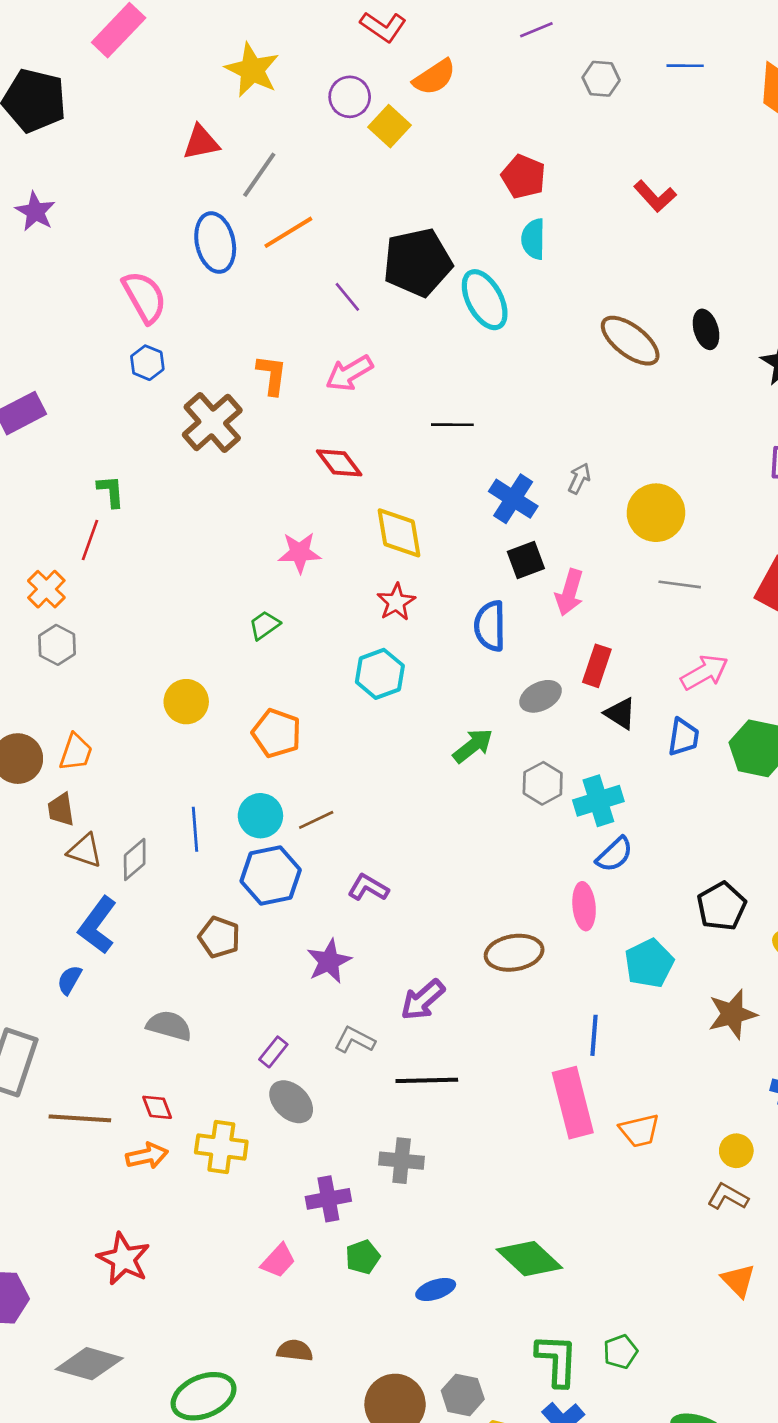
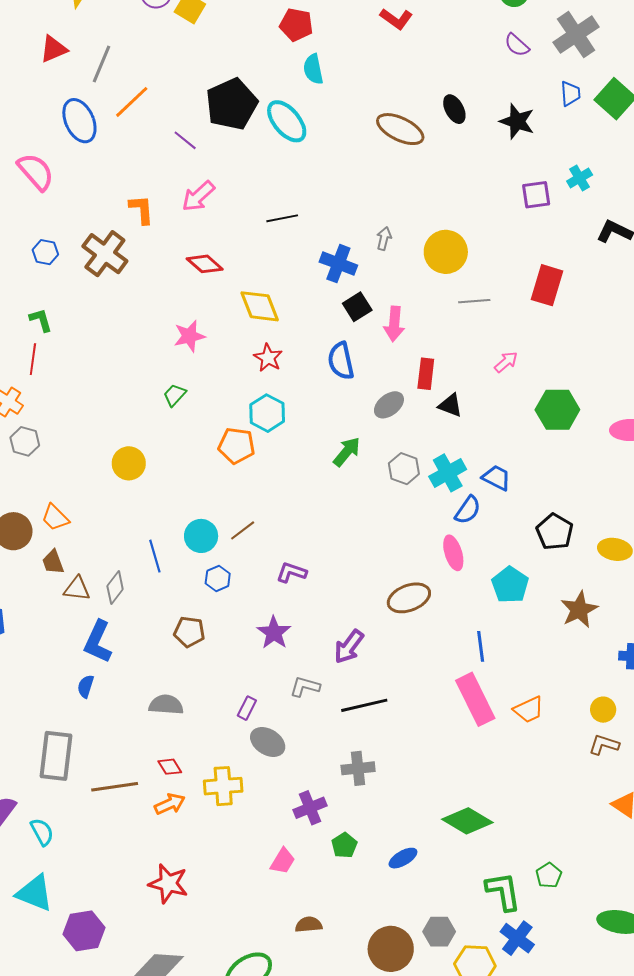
blue hexagon: (147, 363) -> (45, 252), moved
pink arrow: (704, 672) -> (506, 362), size x0.7
orange pentagon: (277, 733) -> (236, 446), moved
blue trapezoid: (683, 737) -> (496, 478), moved, turned -60
orange trapezoid: (76, 752) -> (55, 518), turned 128
blue hexagon: (271, 875) -> (218, 578), size x0.6

